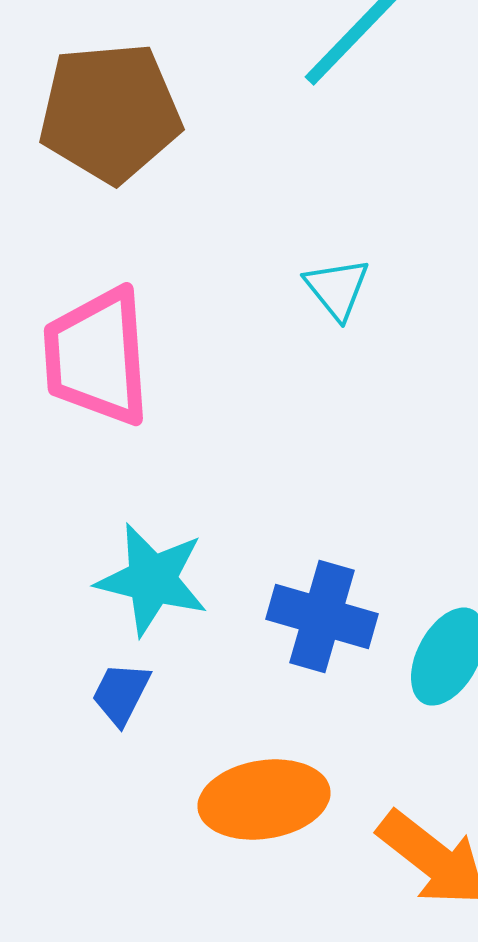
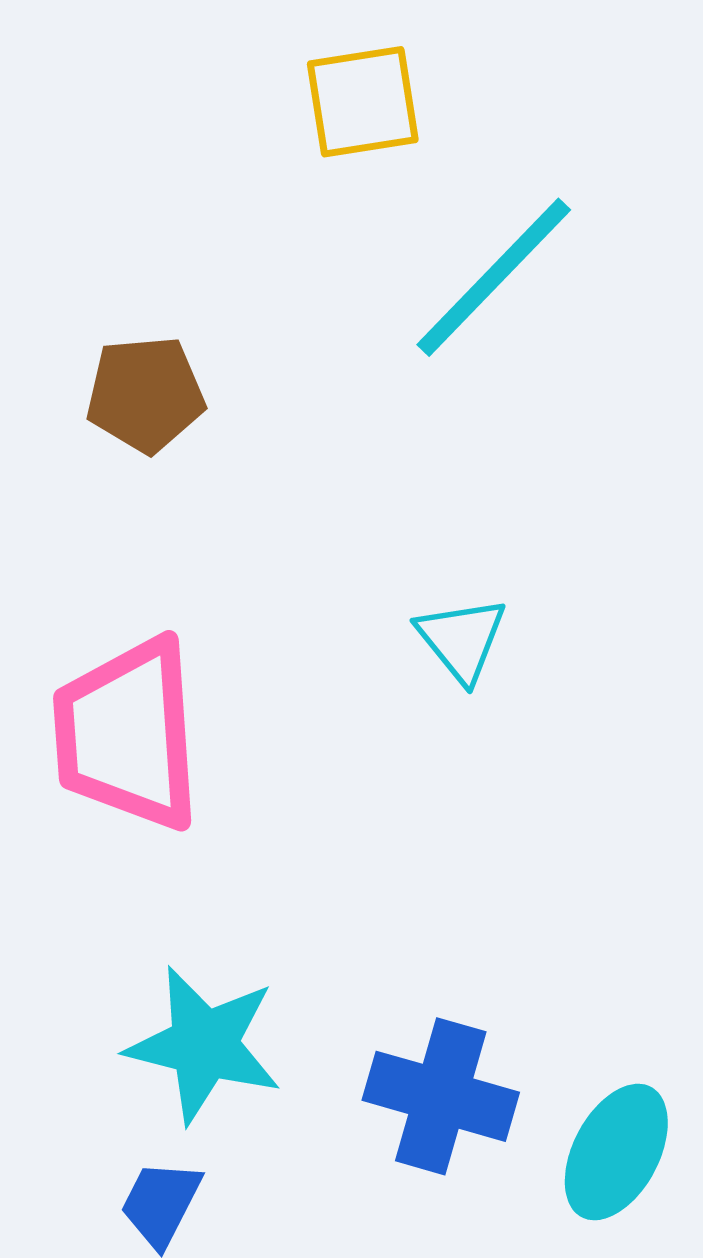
brown pentagon: (110, 113) -> (145, 394), size x0.6

